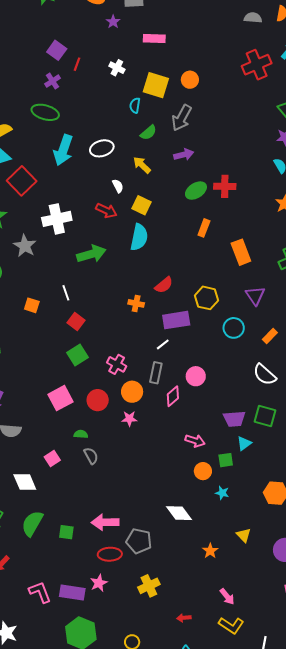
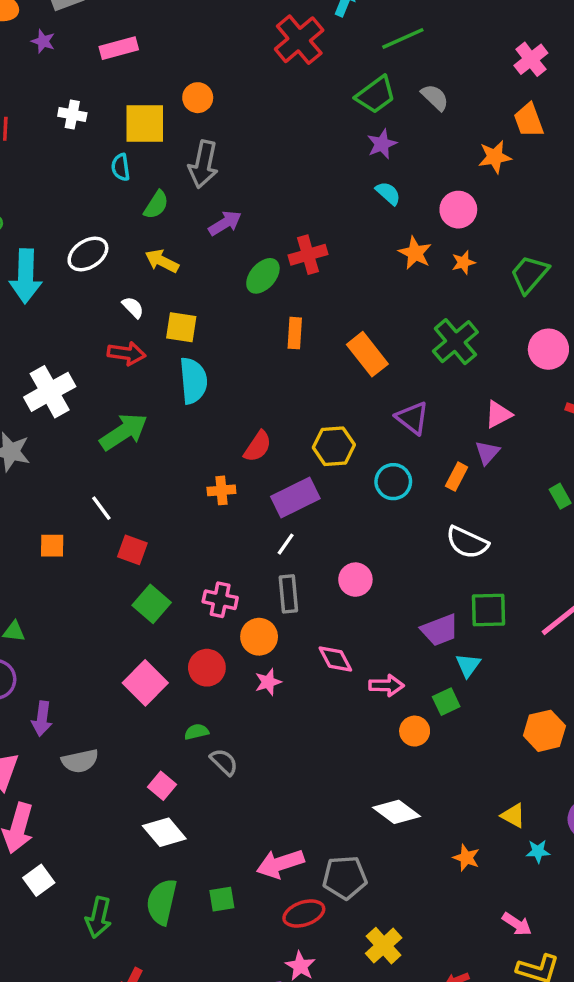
pink diamond: (173, 396) -> (335, 659), moved, turned -60
white diamond: (25, 482) -> (164, 832), moved
cyan star: (222, 493) -> (538, 851), moved

